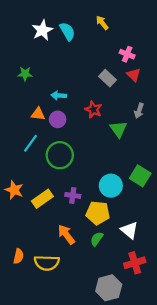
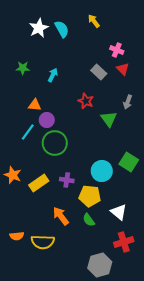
cyan arrow: (59, 95) -> (53, 75), moved, turned 112
purple circle: (58, 119) -> (47, 120), moved
green semicircle: (97, 239) -> (89, 220), turned -72
orange semicircle: (18, 256) -> (17, 236), turned 72

